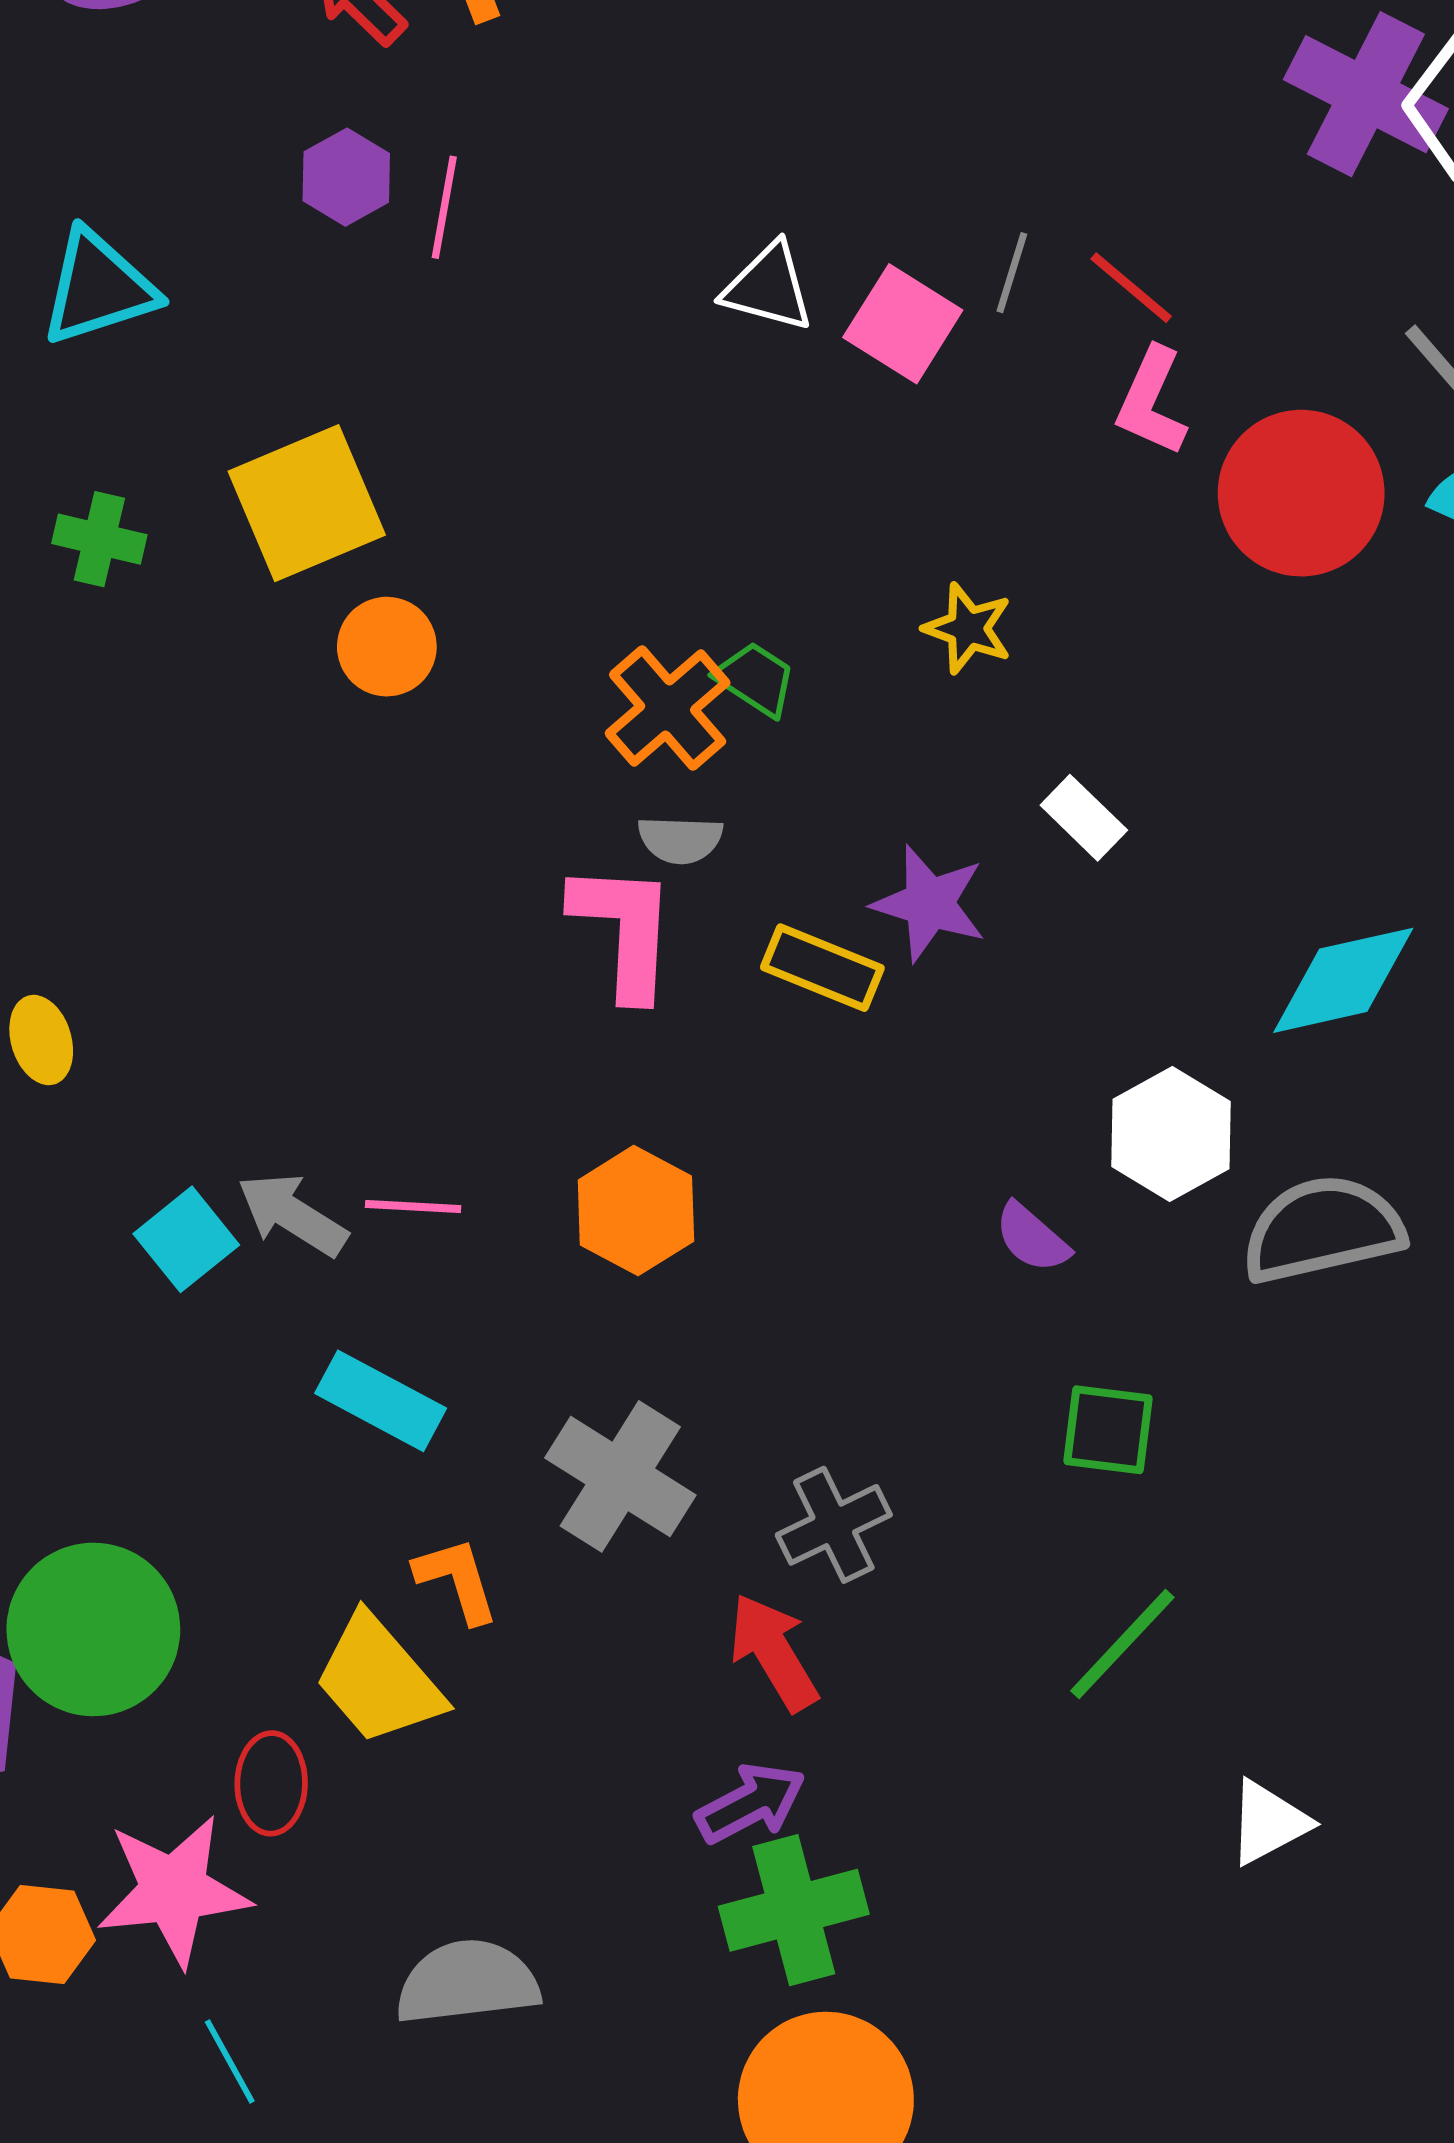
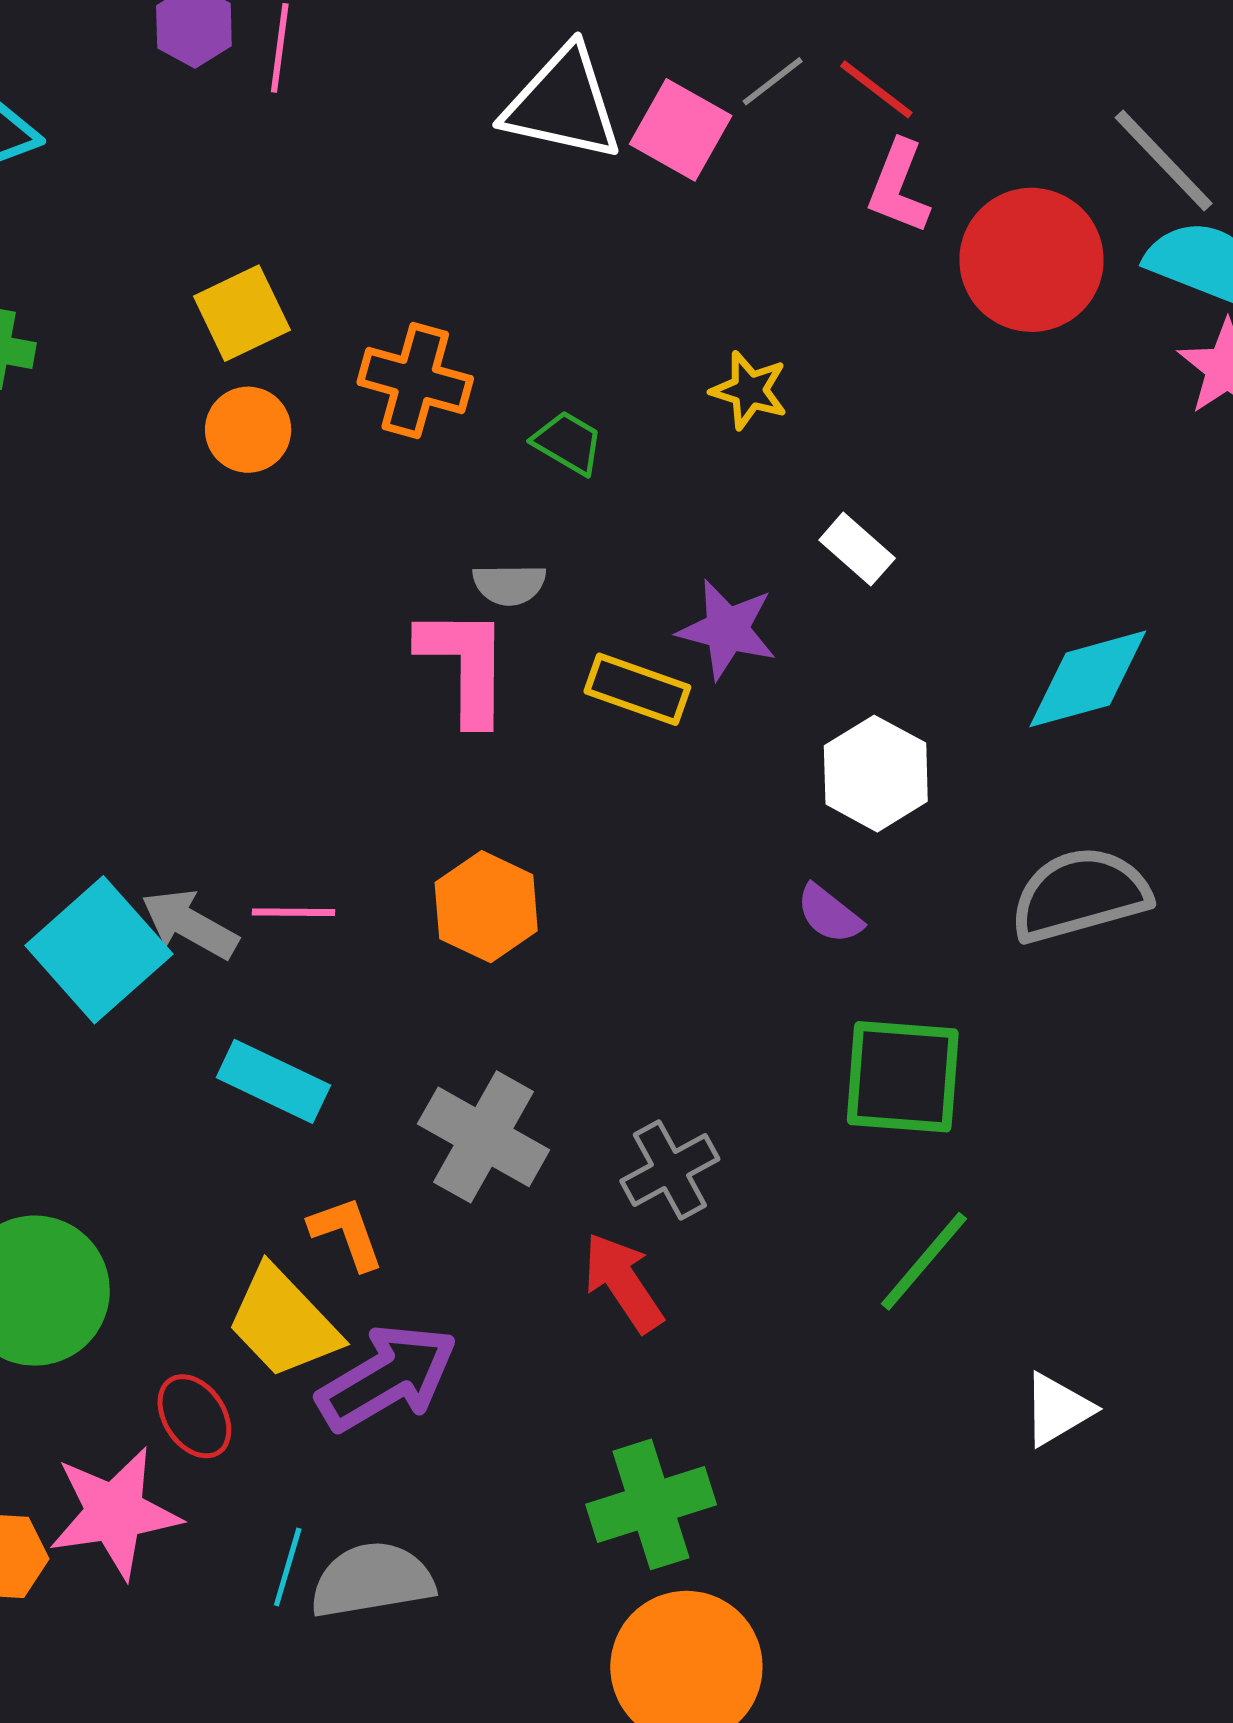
gray line: (1012, 273) -> (773, 81), turned 38
white triangle: (768, 287) -> (563, 104), size x1.5
yellow square: (307, 503) -> (242, 313), moved, size x0.7
orange cross: (668, 708) -> (415, 381), moved, turned -31
white hexagon: (1171, 1134) -> (876, 774), moved
cyan square: (186, 1239) -> (99, 950), size x1.6
green square: (1108, 1430) -> (903, 1077), size x1.5
red ellipse: (271, 1783) -> (194, 1416), turned -32
purple arrow: (751, 1803) -> (387, 1378), moved, size x1.5
cyan line: (230, 2062) -> (288, 1567), moved, turned 48

